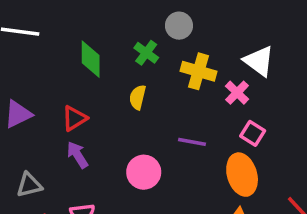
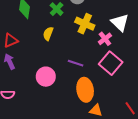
pink square: (253, 133) -> (111, 63), size x1.6
orange ellipse: (242, 175) -> (85, 90), moved

